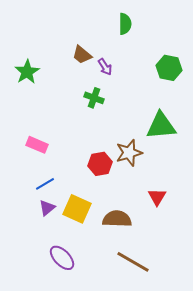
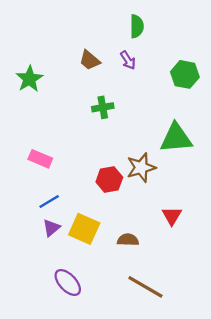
purple arrow: (105, 67) -> (128, 60), moved
green cross: (94, 98) -> (103, 107), turned -30
brown semicircle: (117, 219) -> (128, 240), size x0.7

